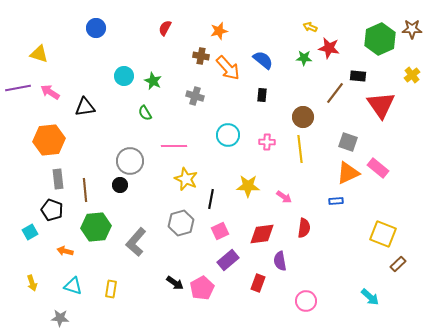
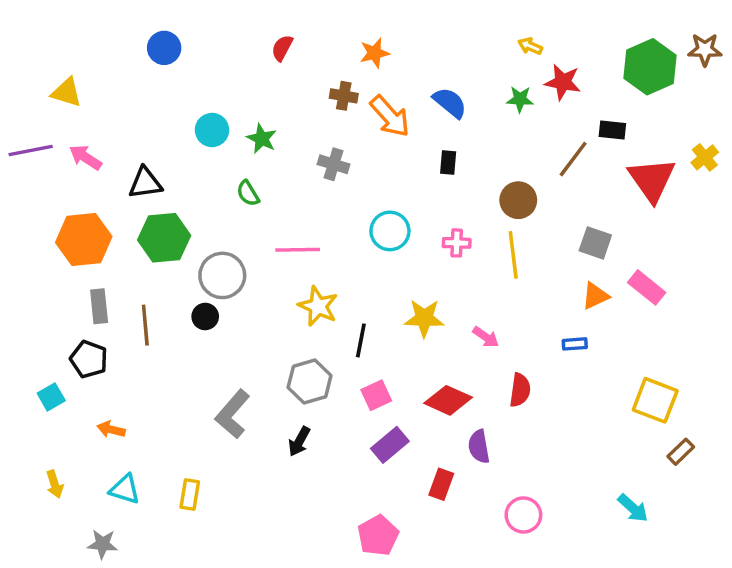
yellow cross: (412, 75) -> (705, 157), moved
orange triangle: (348, 173) -> (595, 296), size x0.7
green hexagon: (96, 227) -> (164, 238), moved
red diamond: (262, 234) -> (448, 400), turned 32
black arrow: (175, 283) -> (299, 441), moved, turned 84
pink pentagon: (202, 288) -> (378, 536), moved

